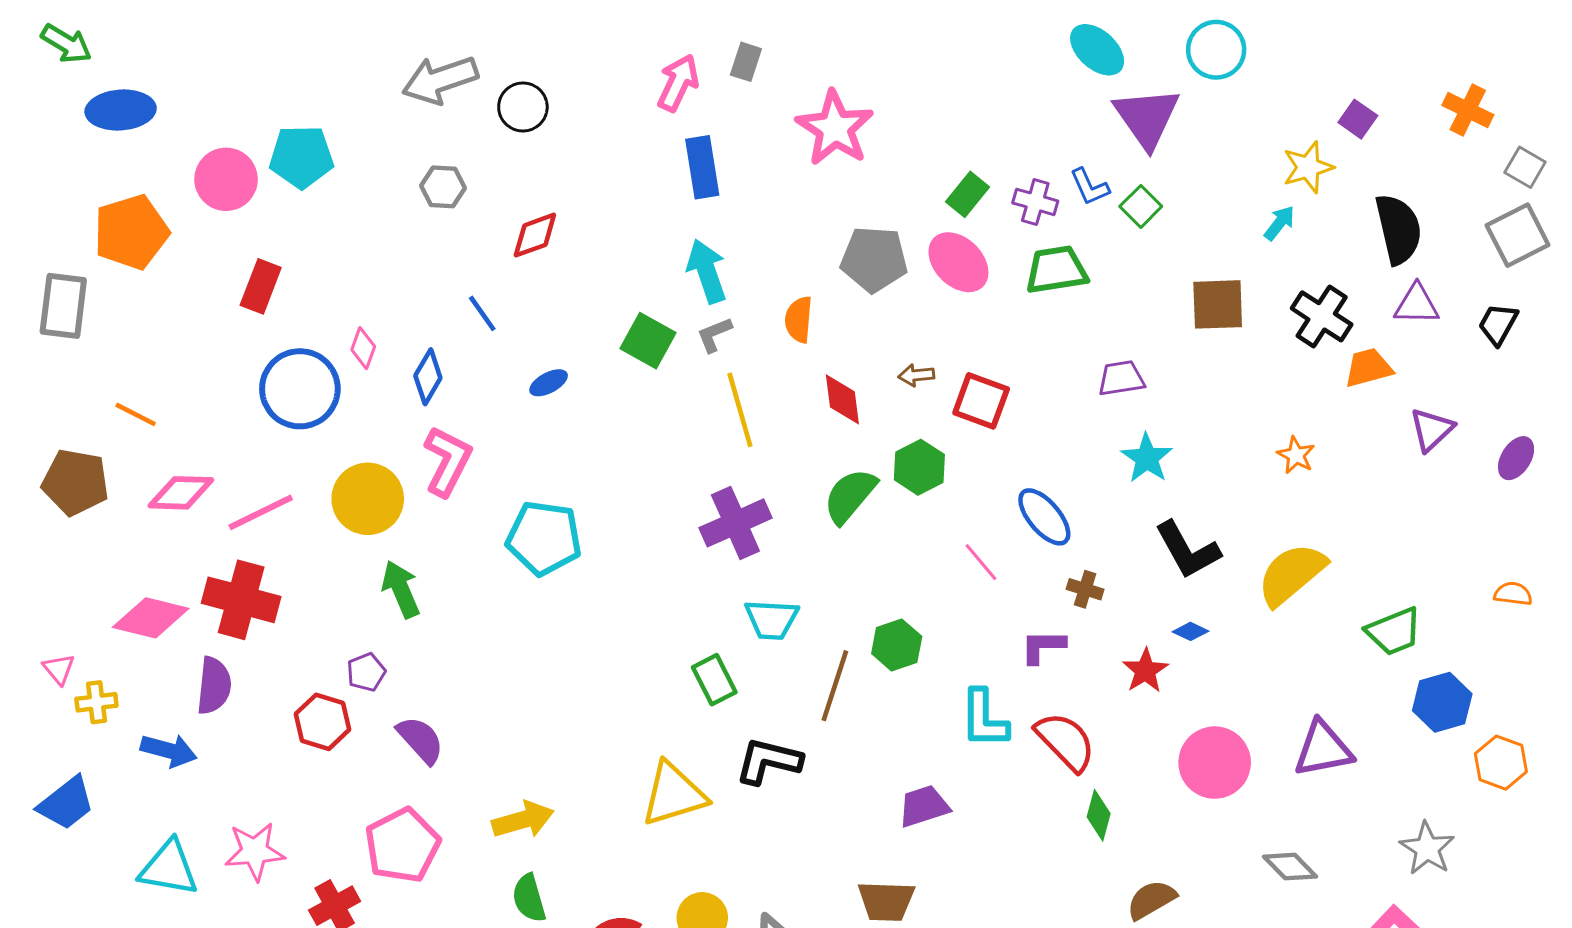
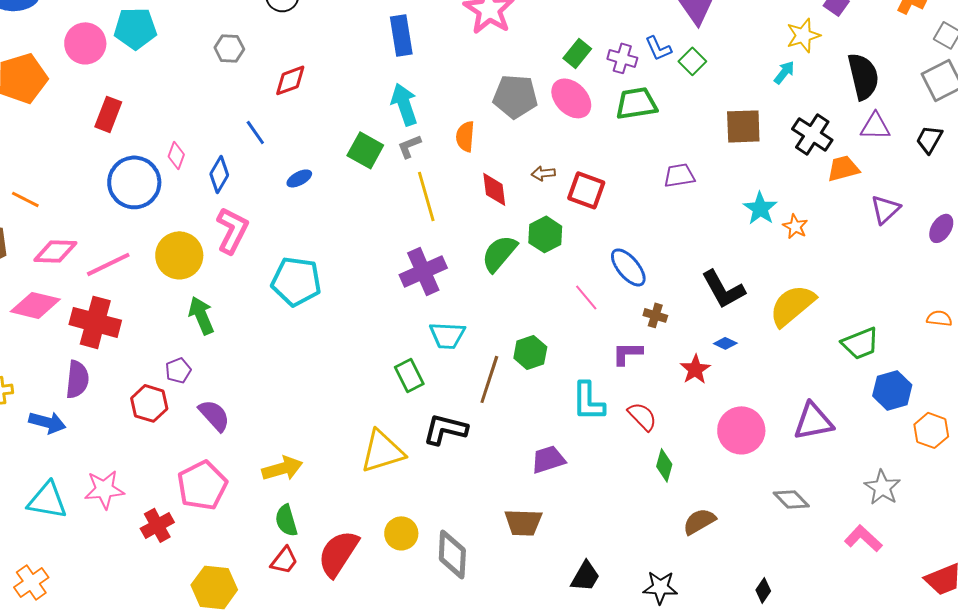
cyan star: (1147, 458) -> (760, 208), moved
pink diamond: (151, 618) -> (35, 305), moved
red semicircle: (1065, 741) -> (642, 416), size x0.7

